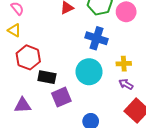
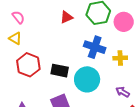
yellow cross: (124, 64) -> (120, 58), moved
black rectangle: (47, 77) -> (60, 71), moved

